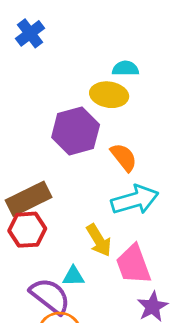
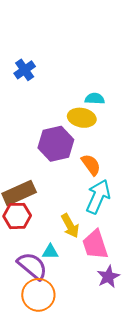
cyan arrow: (135, 200) -> (98, 197), turned -52

